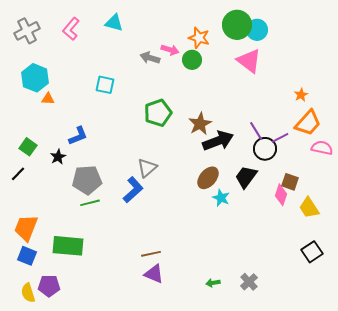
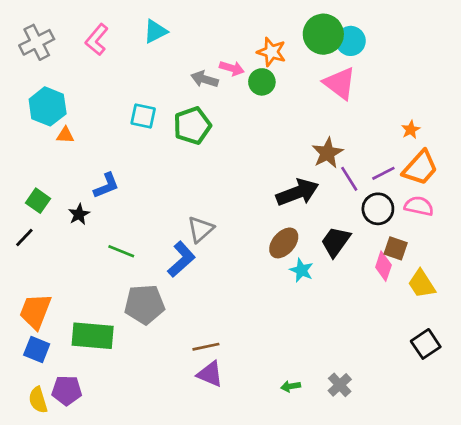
cyan triangle: (114, 23) -> (155, 31), turned -42
green pentagon: (158, 113) -> (192, 126), moved
brown star: (200, 124) -> (327, 153), moved
purple line: (280, 138) -> (383, 173), moved
pink semicircle: (322, 148) -> (419, 206), moved
black circle: (265, 149) -> (378, 209), moved
gray pentagon: (87, 180) -> (145, 304), moved
green line: (90, 203) -> (121, 251), moved, turned 36

